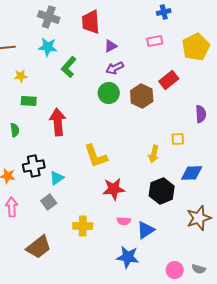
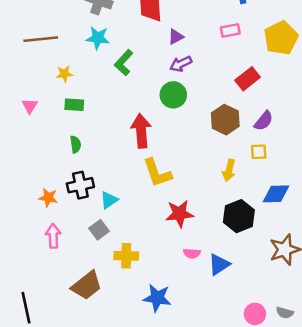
brown hexagon: (142, 96) -> (225, 120), moved
purple semicircle: (201, 114) -> (264, 121), moved, turned 42
red arrow: (58, 122) -> (141, 131), moved
green semicircle: (15, 130) -> (76, 144), moved
yellow cross: (83, 226) -> (126, 256), moved
blue star: (128, 257) -> (157, 298), moved

